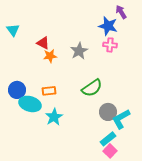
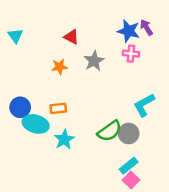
purple arrow: (121, 12) -> (146, 27), moved
red triangle: (43, 43) -> (71, 37), moved
green semicircle: (92, 88) -> (110, 131), moved
cyan L-shape: (121, 119) -> (144, 105), moved

